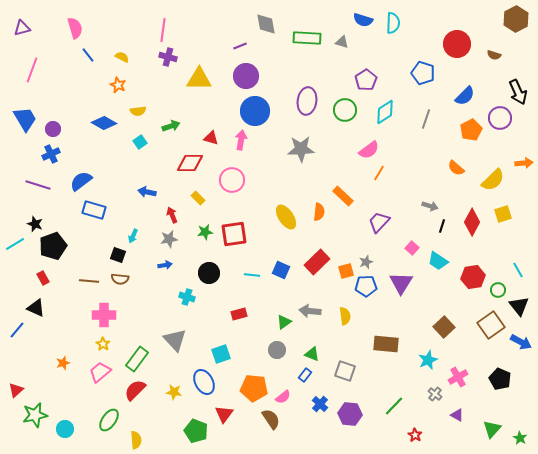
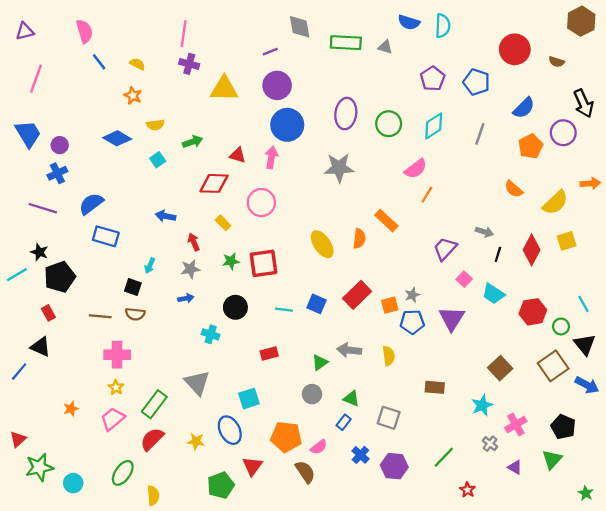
purple pentagon: (366, 80) -> (433, 79), moved
purple trapezoid: (379, 222) -> (445, 249), moved
brown rectangle: (386, 344) -> (435, 387), size x0.7
green triangle: (492, 429) -> (552, 459), moved
green pentagon: (196, 431) -> (221, 485), turned 30

